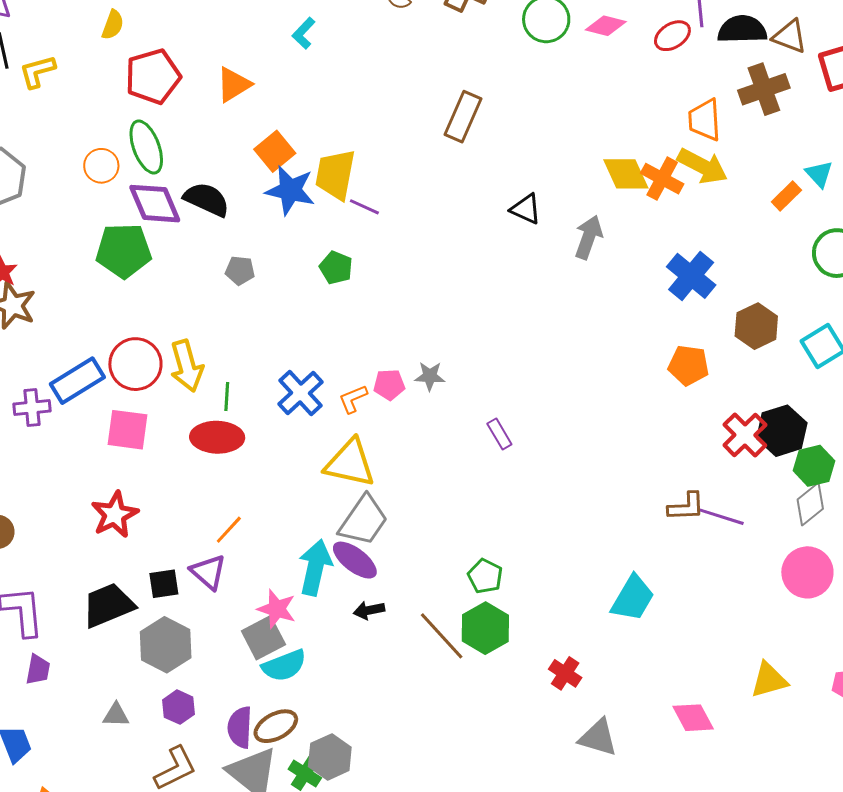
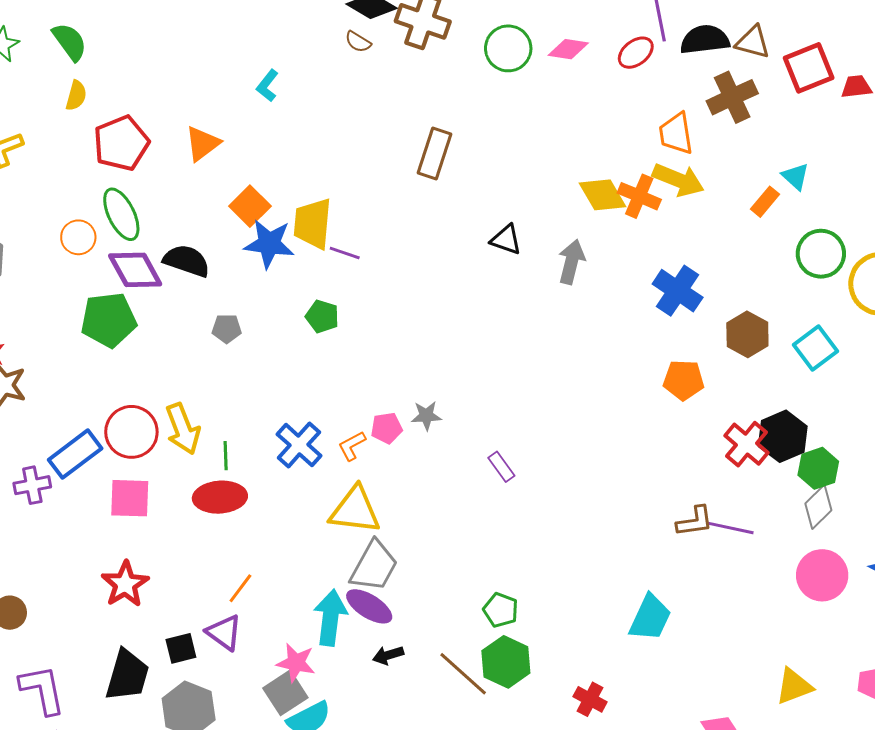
black trapezoid: (108, 605) -> (127, 675), turned 134

